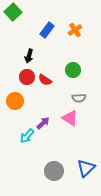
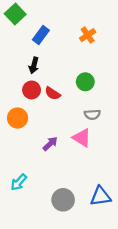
blue rectangle: (47, 30) -> (41, 35), moved
cyan arrow: (27, 136) -> (19, 182), moved
blue triangle: (86, 168) -> (100, 196), turned 36

